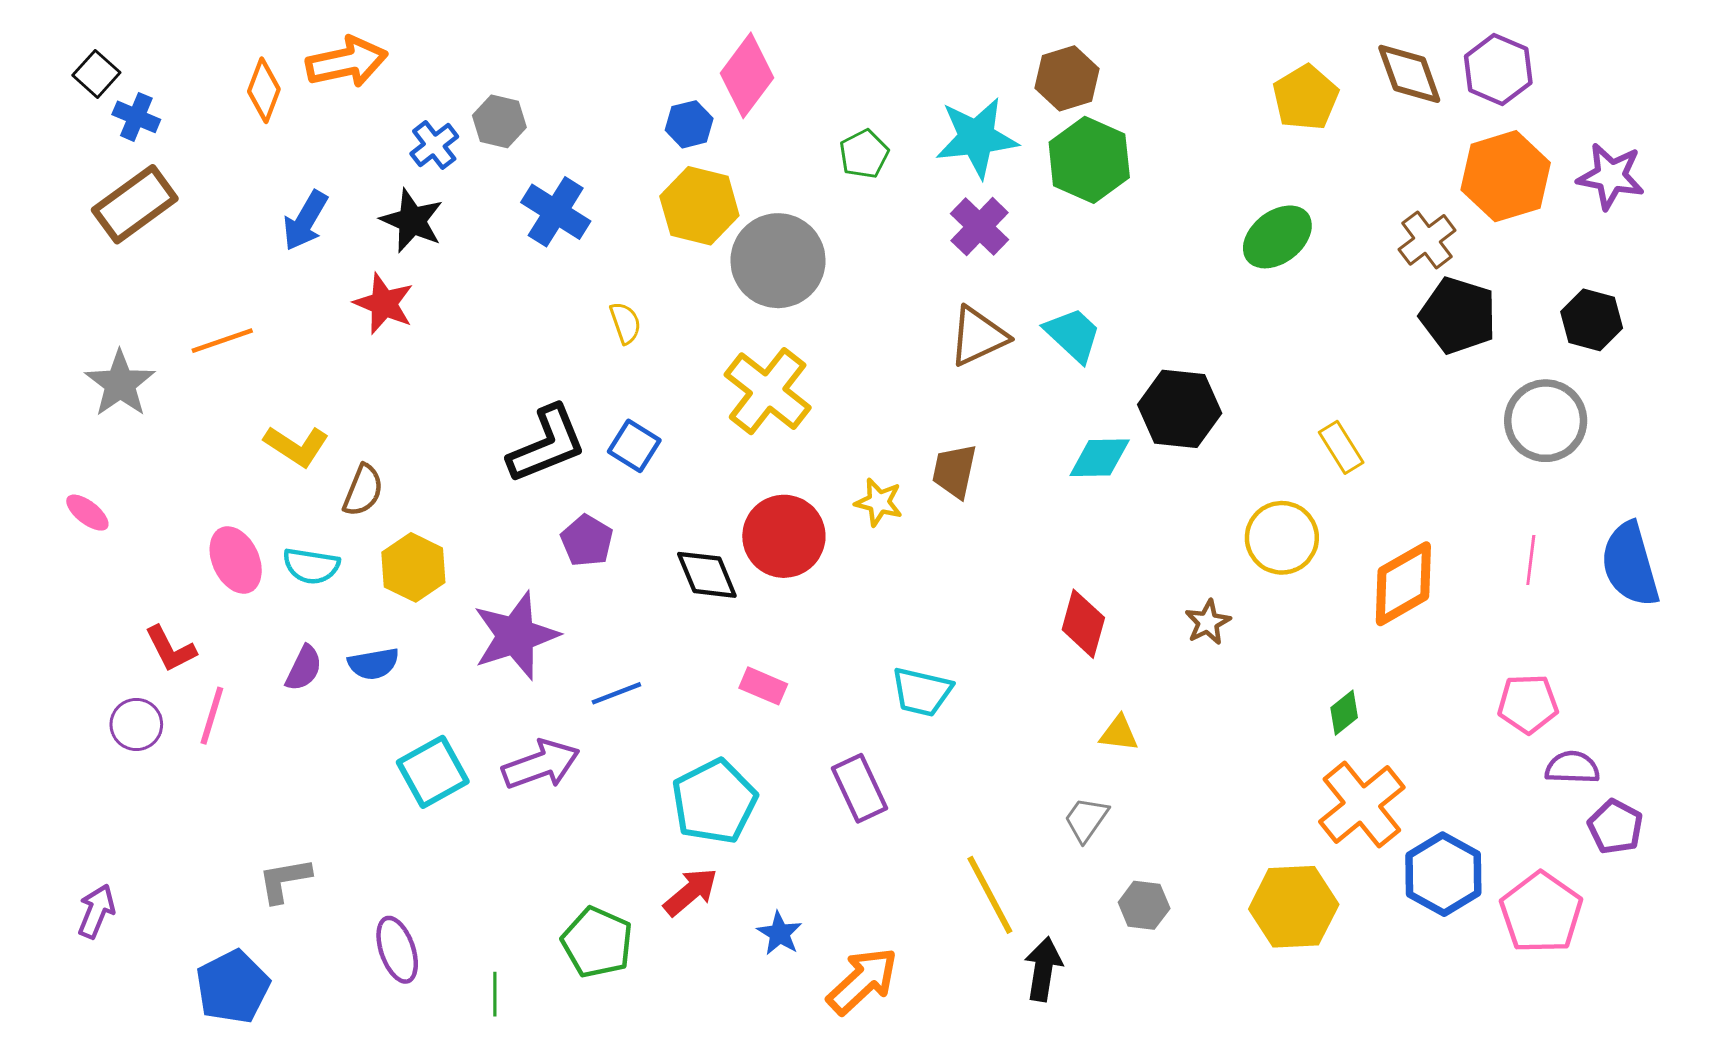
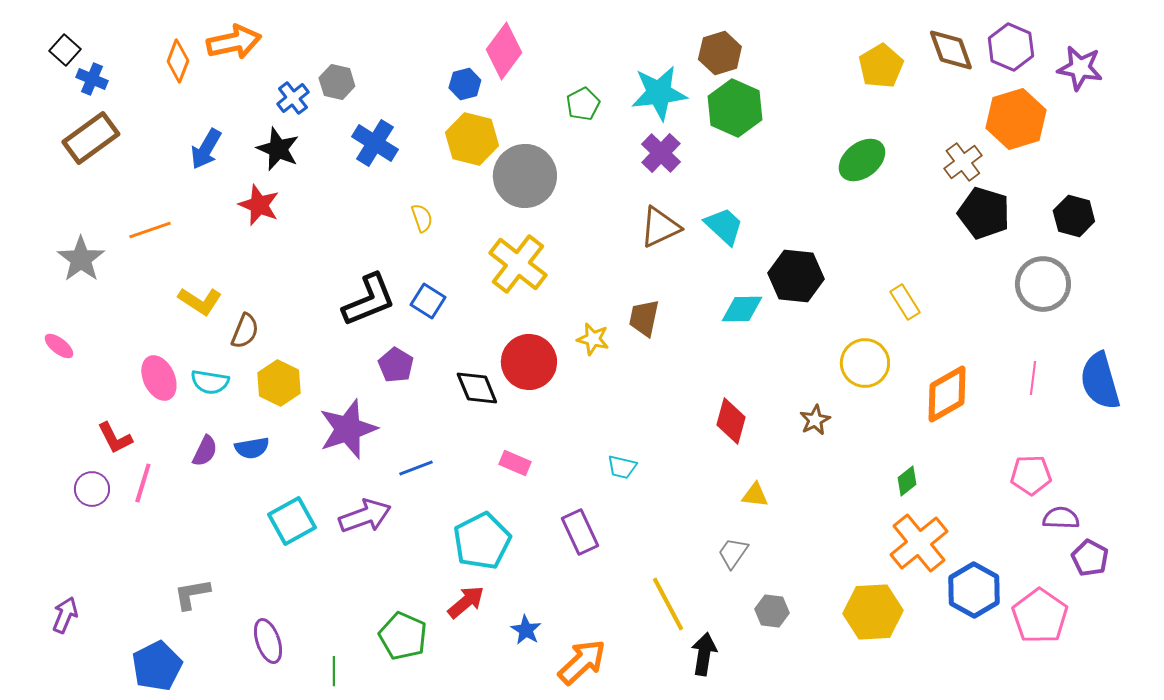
purple star: (1611, 176) -> (1080, 68), moved
cyan trapezoid: (922, 692) -> (622, 467), size x0.7

